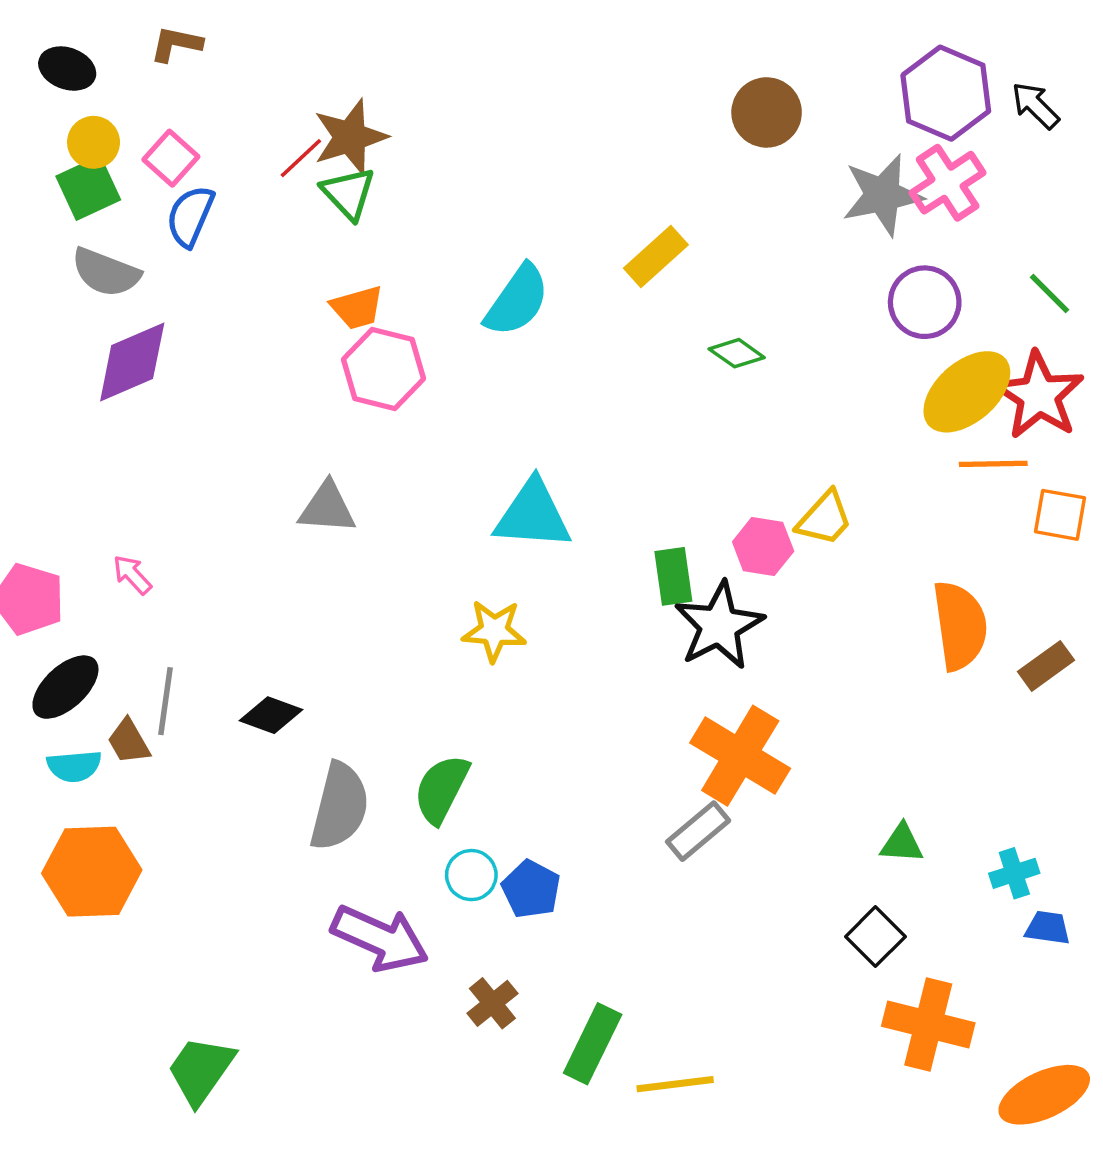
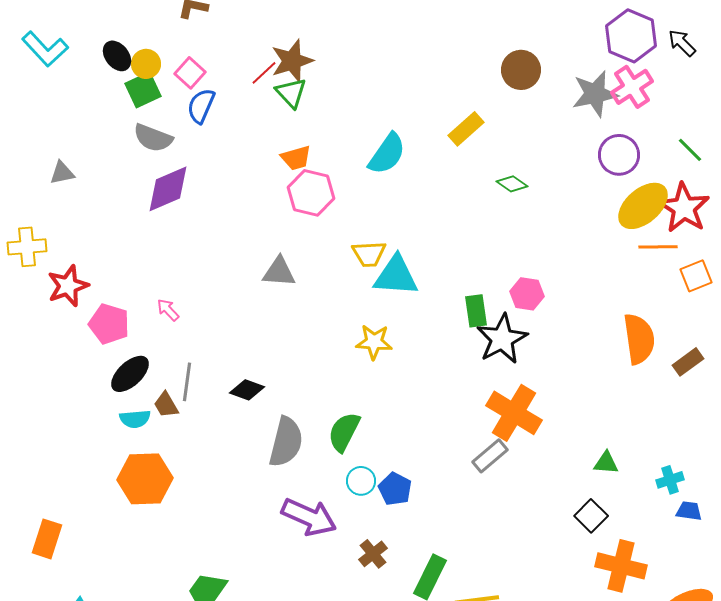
black ellipse: (67, 69) -> (117, 56), moved, turned 32
brown circle: (767, 112) -> (521, 70), moved
orange square: (1060, 515) -> (696, 276), turned -32
yellow trapezoid: (825, 518) -> (369, 254), moved, turned 45

